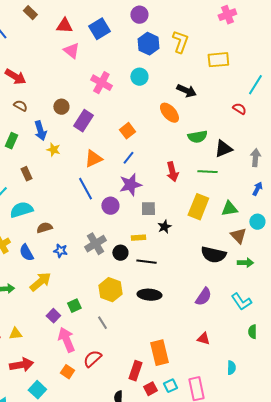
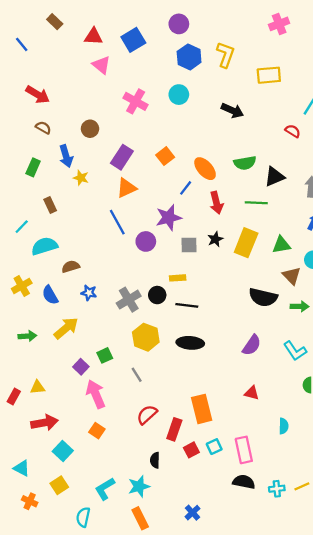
orange ellipse: (169, 113) -> (205, 169), moved
purple rectangle: (83, 121) -> (122, 157), moved
blue line: (128, 158) -> (186, 188), moved
black star: (164, 227) -> (215, 239), moved
gray cross: (95, 244) -> (129, 300), moved
red semicircle: (92, 359) -> (147, 415), moved

